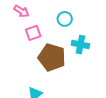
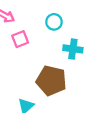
brown pentagon: (52, 57) -> (51, 81), moved

